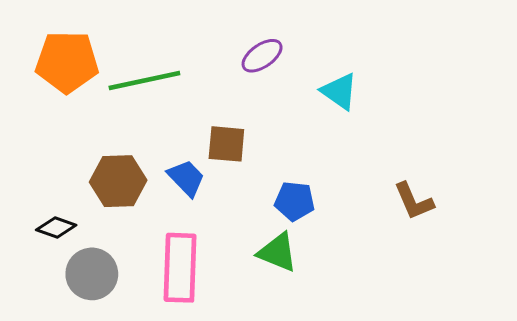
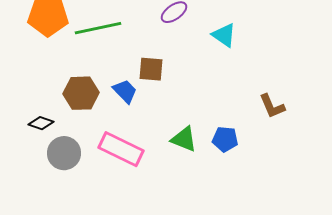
blue pentagon: (295, 201) -> (225, 139), moved
pink rectangle: (180, 268) -> (121, 149), turned -66

